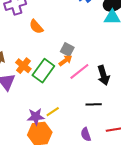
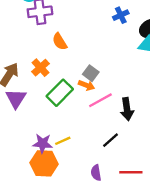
orange arrow: (65, 61) -> (87, 85), turned 48
orange cross: (23, 66) -> (41, 68), moved
black line: (94, 104) -> (110, 140), turned -49

